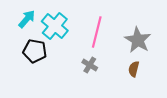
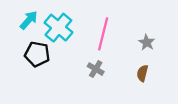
gray star: (138, 40) -> (147, 42), size x0.6

